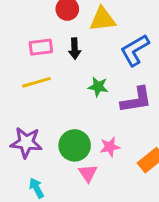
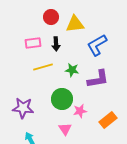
yellow line: (36, 82) -> (43, 67), moved
green circle: (75, 145) -> (62, 99), moved

